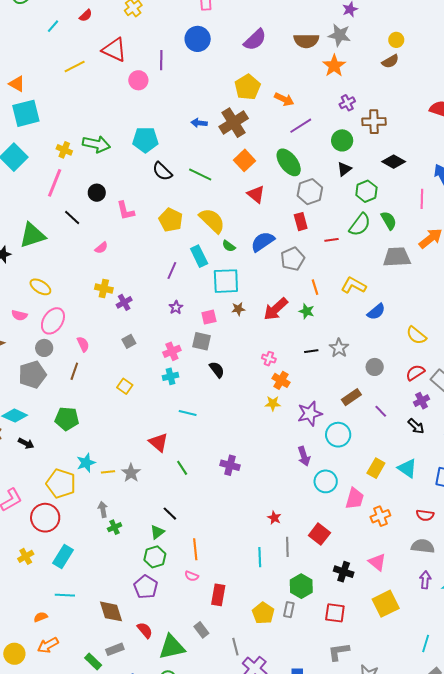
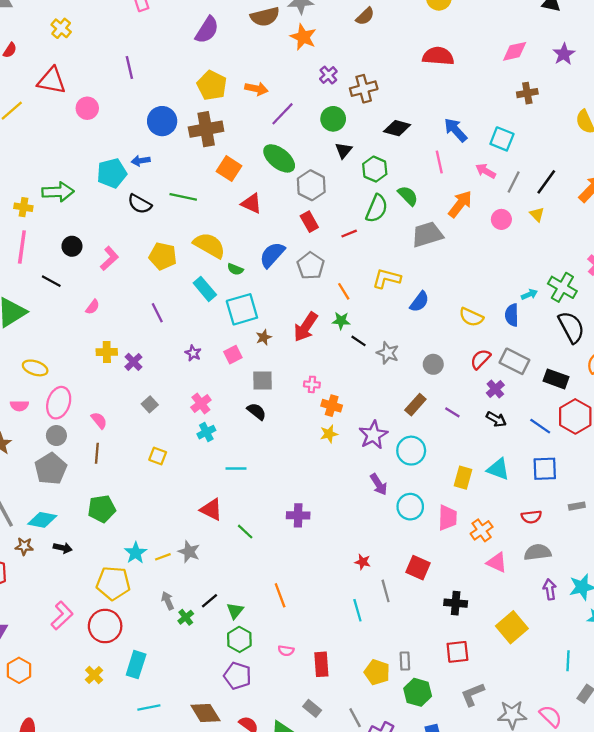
blue circle: (198, 39) -> (162, 121), moved
purple line: (161, 60) -> (129, 68), moved
blue arrow: (199, 123) -> (141, 161), moved
brown cross: (234, 123) -> (206, 129), turned 36
pink L-shape: (126, 211) -> (109, 258), turned -105
purple line: (172, 271) -> (157, 313), moved, turned -36
gray square: (202, 341) -> (263, 381), moved
black line: (311, 351) -> (358, 341), moved, turned 56
black line: (170, 514) -> (210, 601), moved, turned -70
orange line: (195, 549) -> (280, 595), moved
pink triangle: (377, 562) -> (497, 562), moved
green hexagon: (301, 586) -> (418, 692), moved

